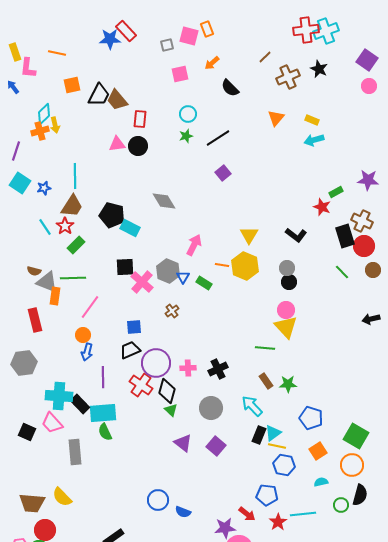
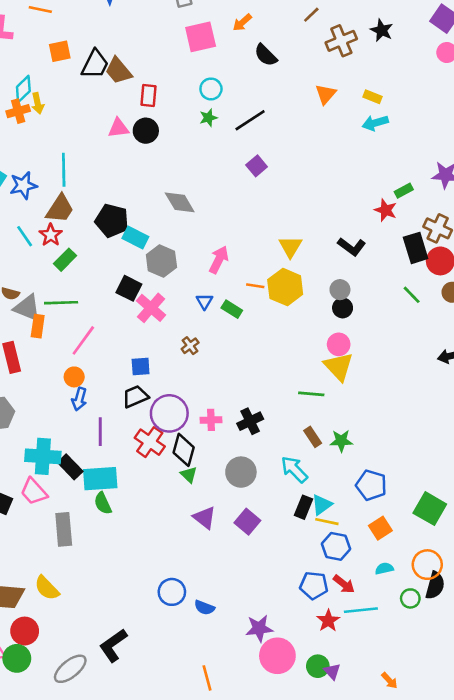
pink square: (180, 74) -> (201, 37), size x1.4
blue star: (44, 188) -> (23, 185), size x1.5
black square: (125, 267) -> (129, 288), turned 30
gray hexagon: (168, 271) -> (161, 261), moved
orange circle: (352, 465) -> (427, 565), moved
red arrow: (247, 514) -> (344, 584), moved

